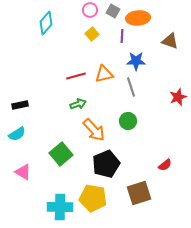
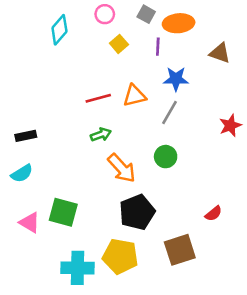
pink circle: (90, 10) -> (105, 14), moved
gray line: (131, 87) -> (169, 113), turned 48
green square: (61, 154) -> (63, 212), moved, turned -35

